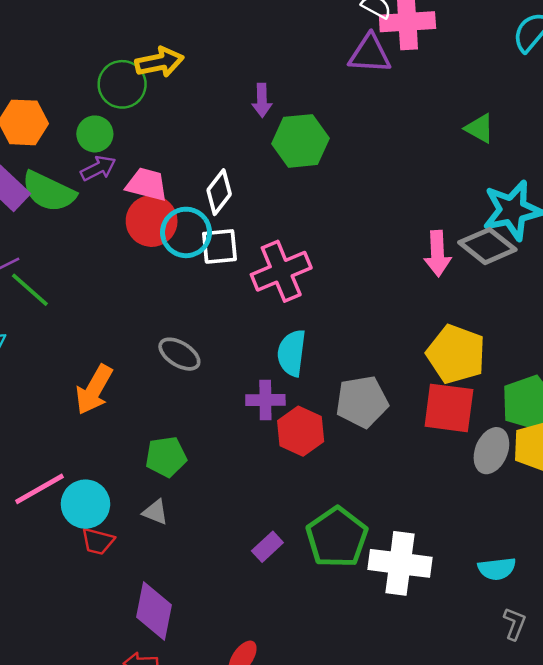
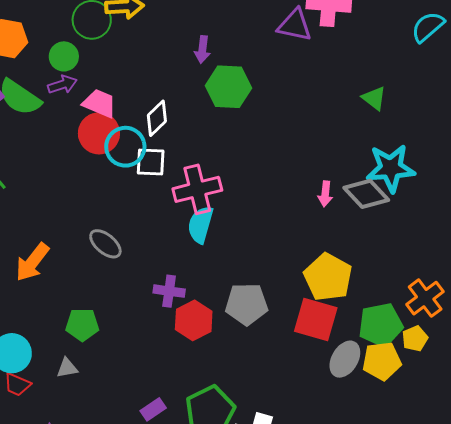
pink arrow: (438, 253) -> (325, 194), size x0.7
cyan semicircle: (292, 353) -> (200, 225), moved
gray triangle: (155, 512) -> (67, 368), turned -40

